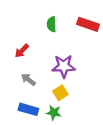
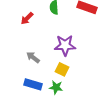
red arrow: (22, 51) -> (27, 18), moved
yellow square: (60, 93) -> (62, 69), turned -32

